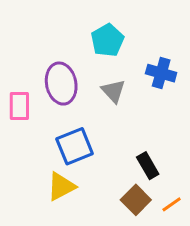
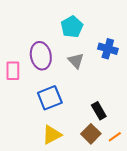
yellow triangle: (61, 186) -> (52, 135), moved

